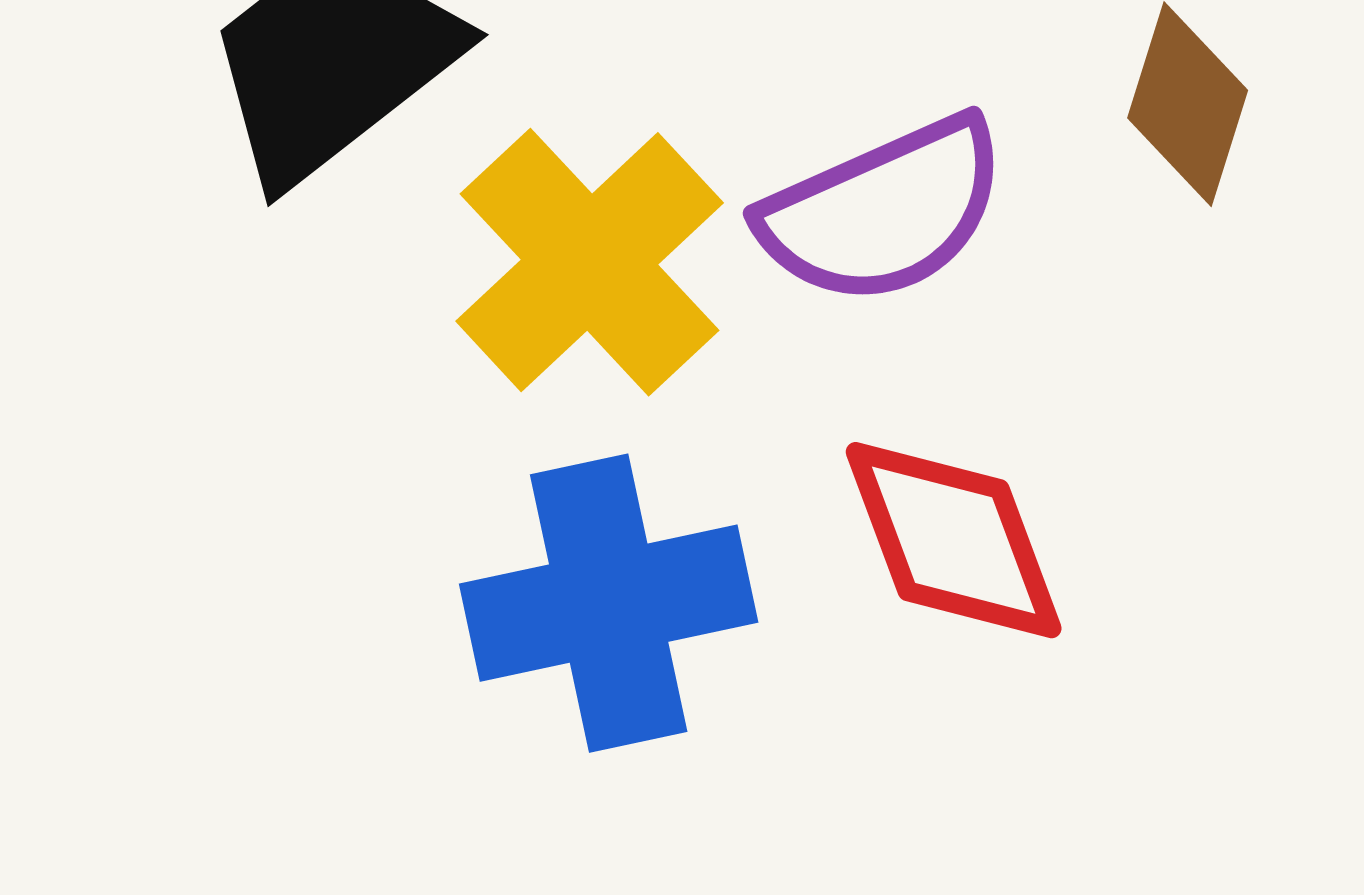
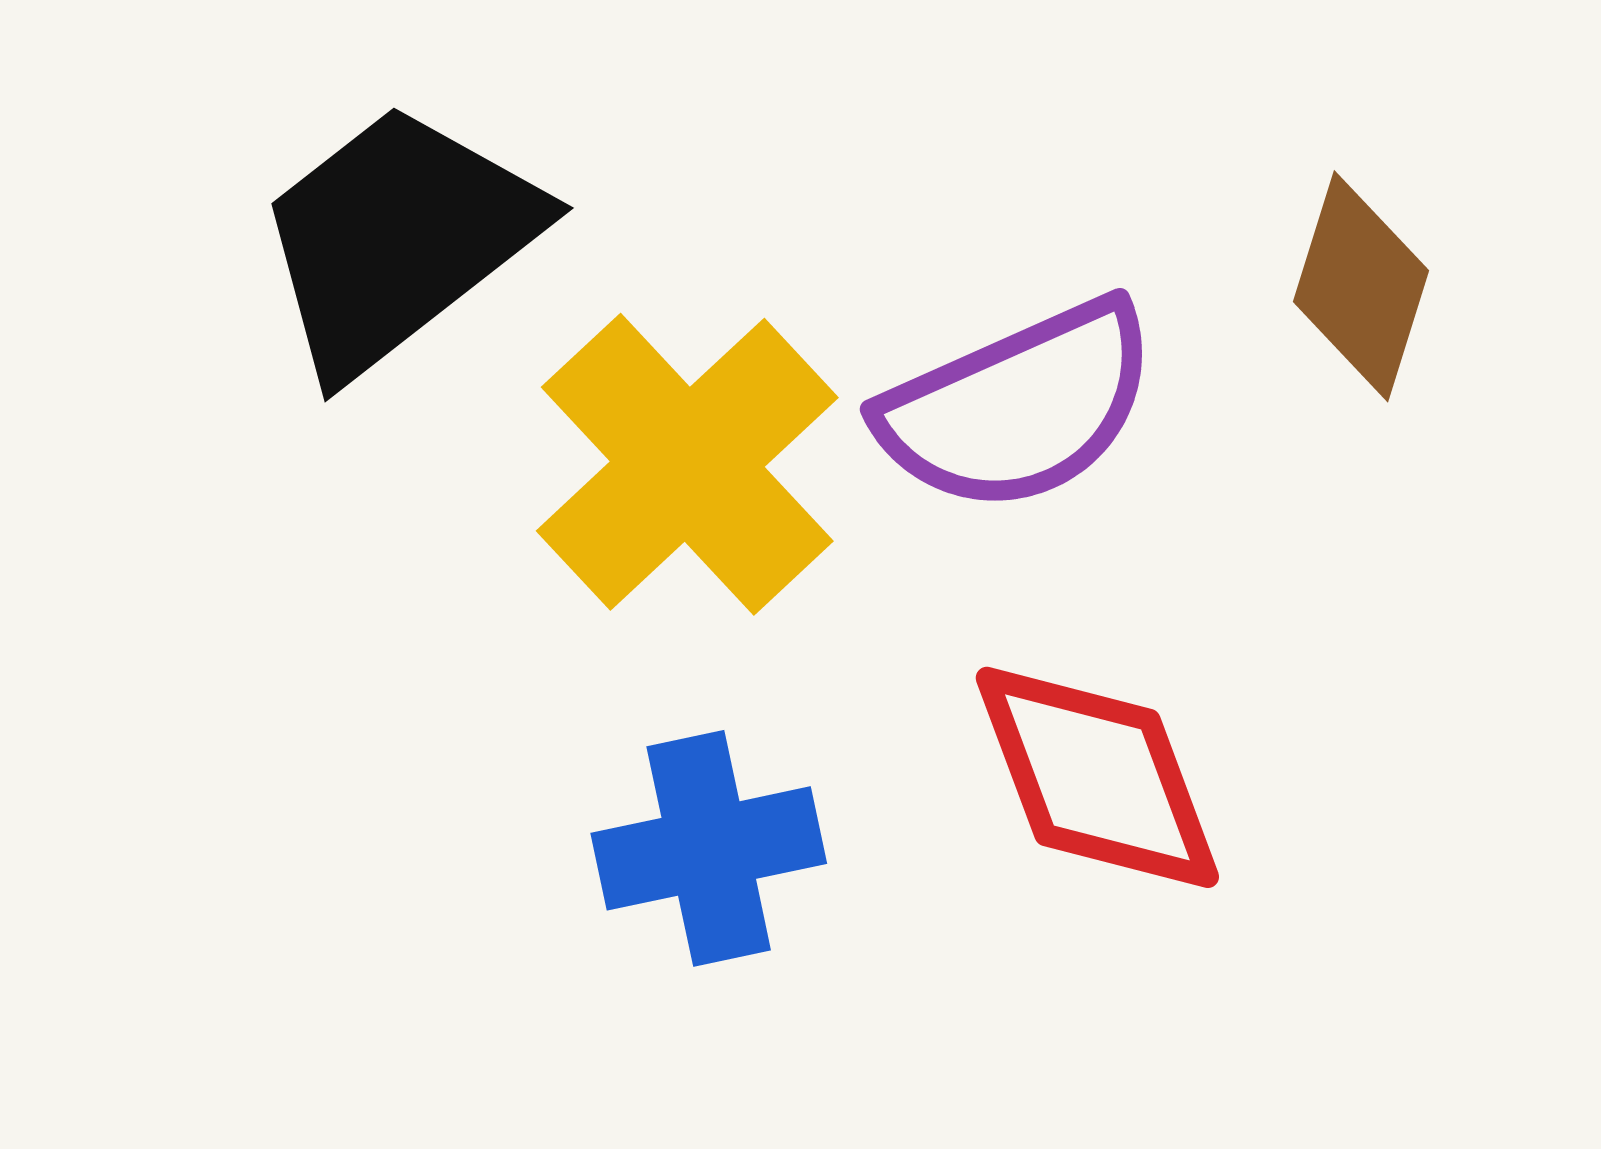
blue cross: (609, 603) -> (709, 848), size x0.7

